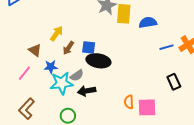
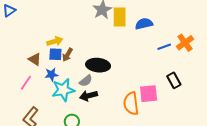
yellow arrow: (57, 34) -> (55, 41), turned 42
blue square: (89, 47) -> (55, 54), moved
gray semicircle: (77, 75) -> (86, 81), moved
orange semicircle: (129, 102) -> (131, 103), size x1.6
pink square: (147, 107) -> (149, 94), moved

